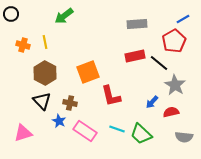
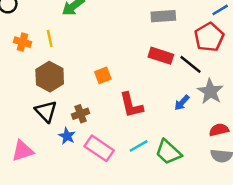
red rectangle: (135, 56) -> (161, 56), turned 30
orange square: (88, 72) -> (103, 75), size x0.6
blue arrow: (152, 102) -> (182, 103), moved
brown cross: (70, 103) -> (81, 114), turned -32
red semicircle: (171, 112) -> (219, 130), moved
cyan line: (117, 129) -> (139, 146), turned -49

